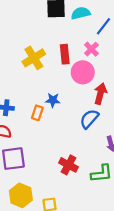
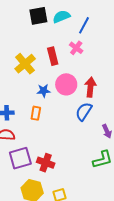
pink circle: (83, 72) -> (66, 84), moved
blue star: (53, 100) -> (44, 91), moved
red cross: (69, 165) -> (46, 163), moved

